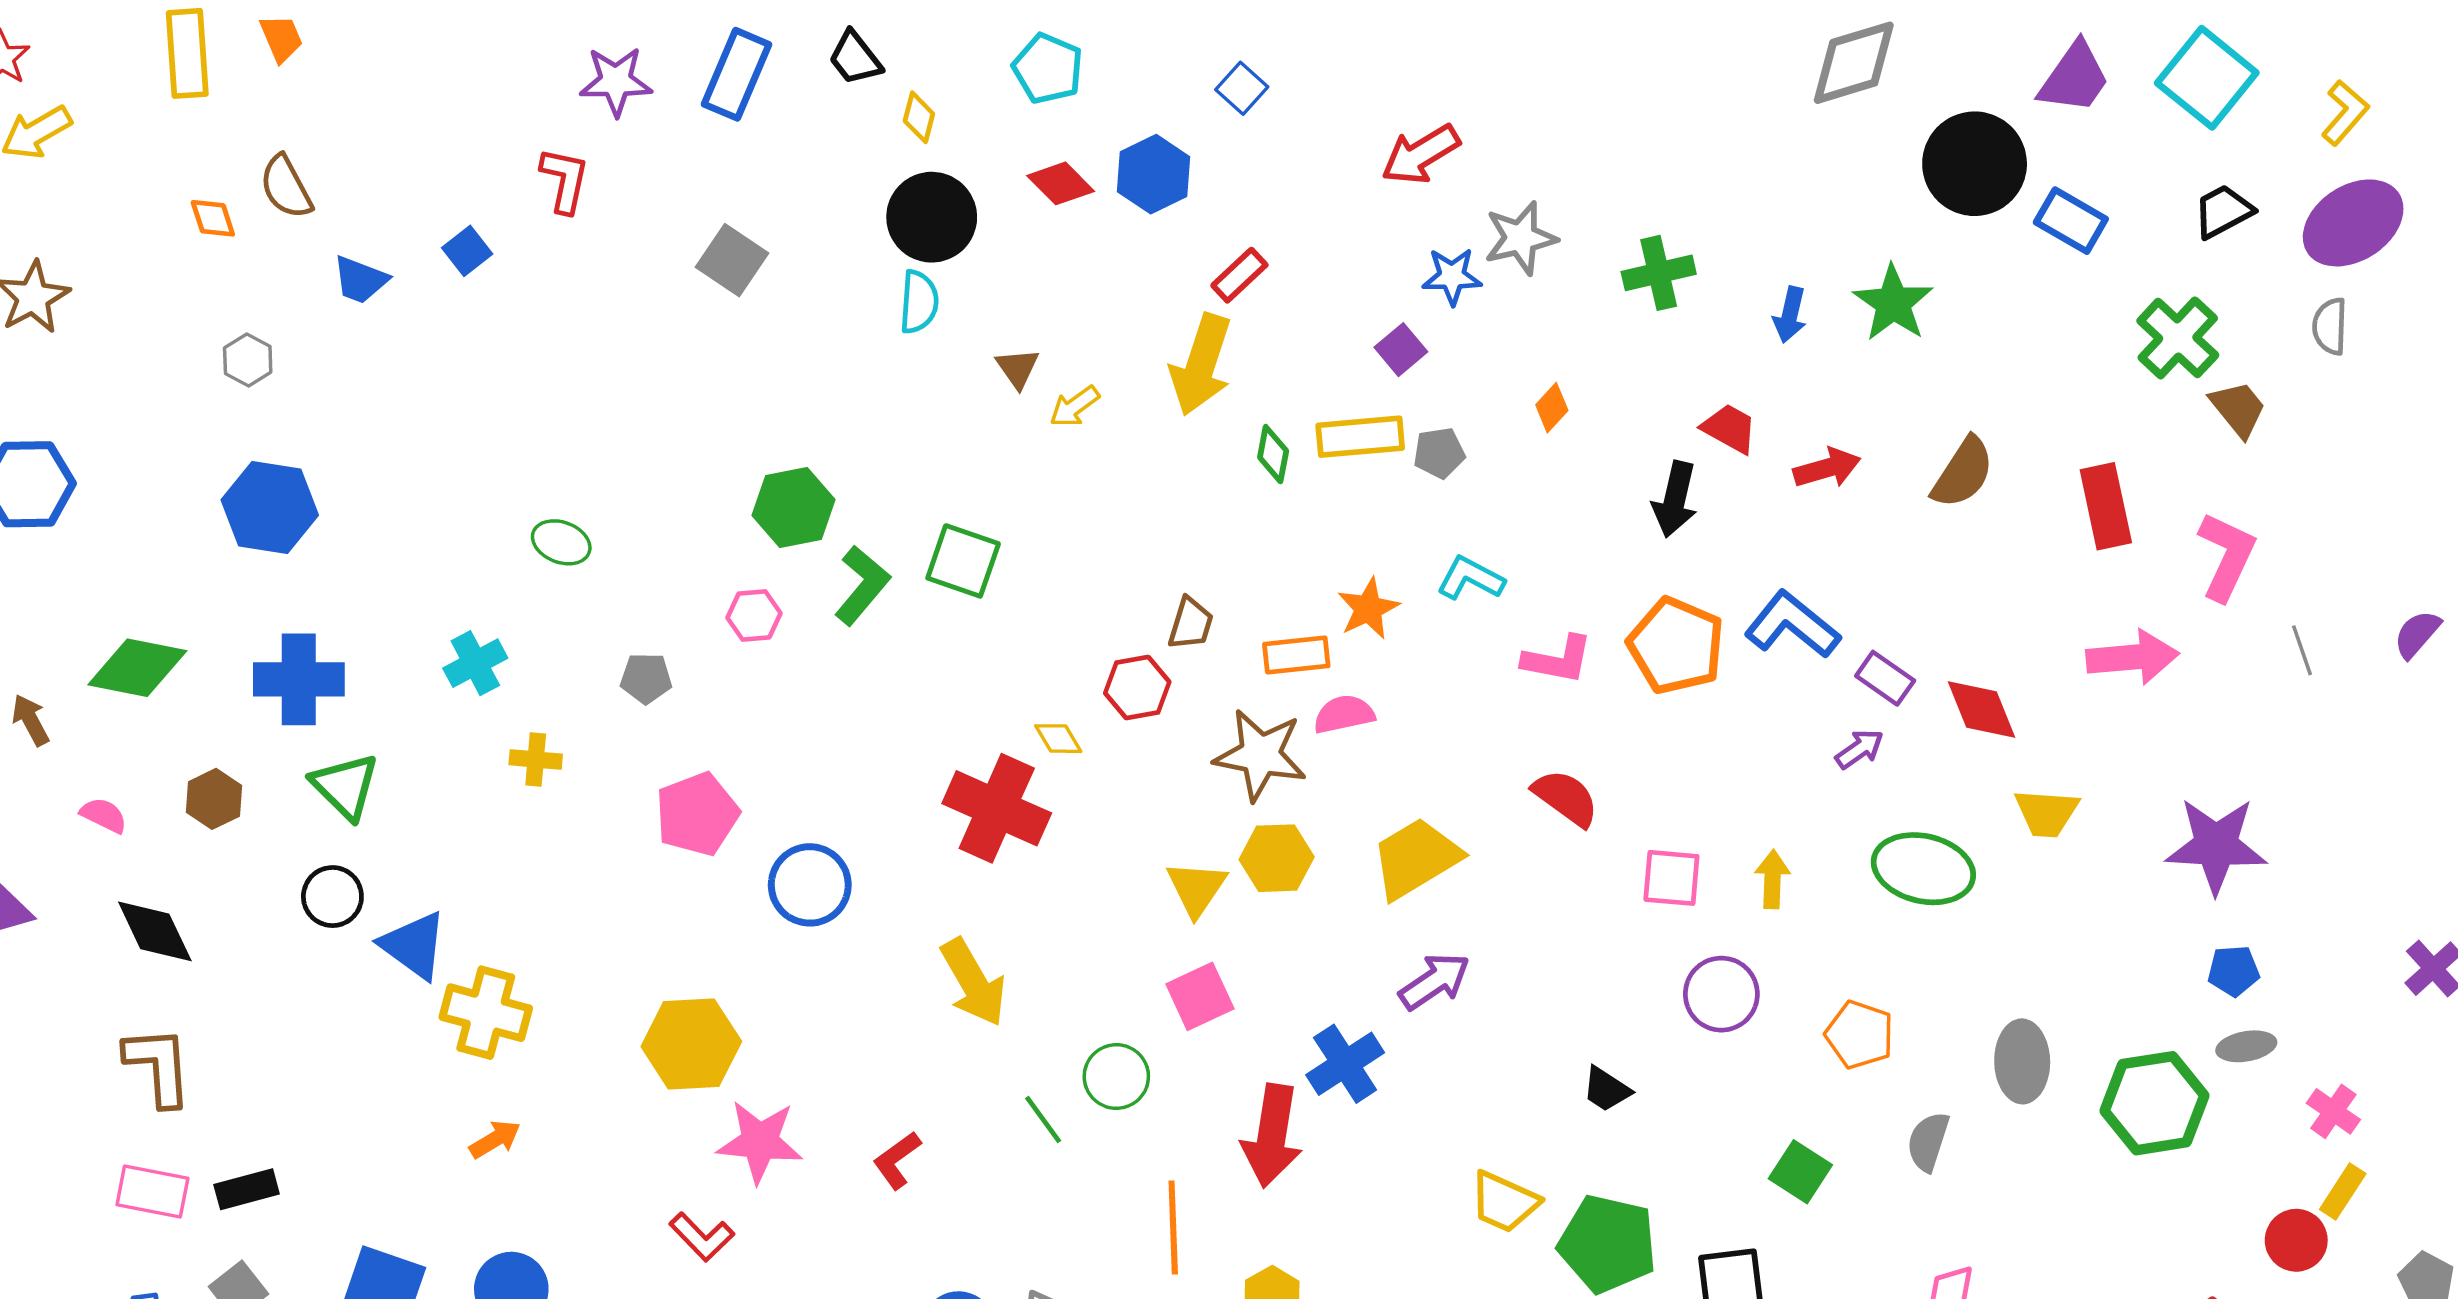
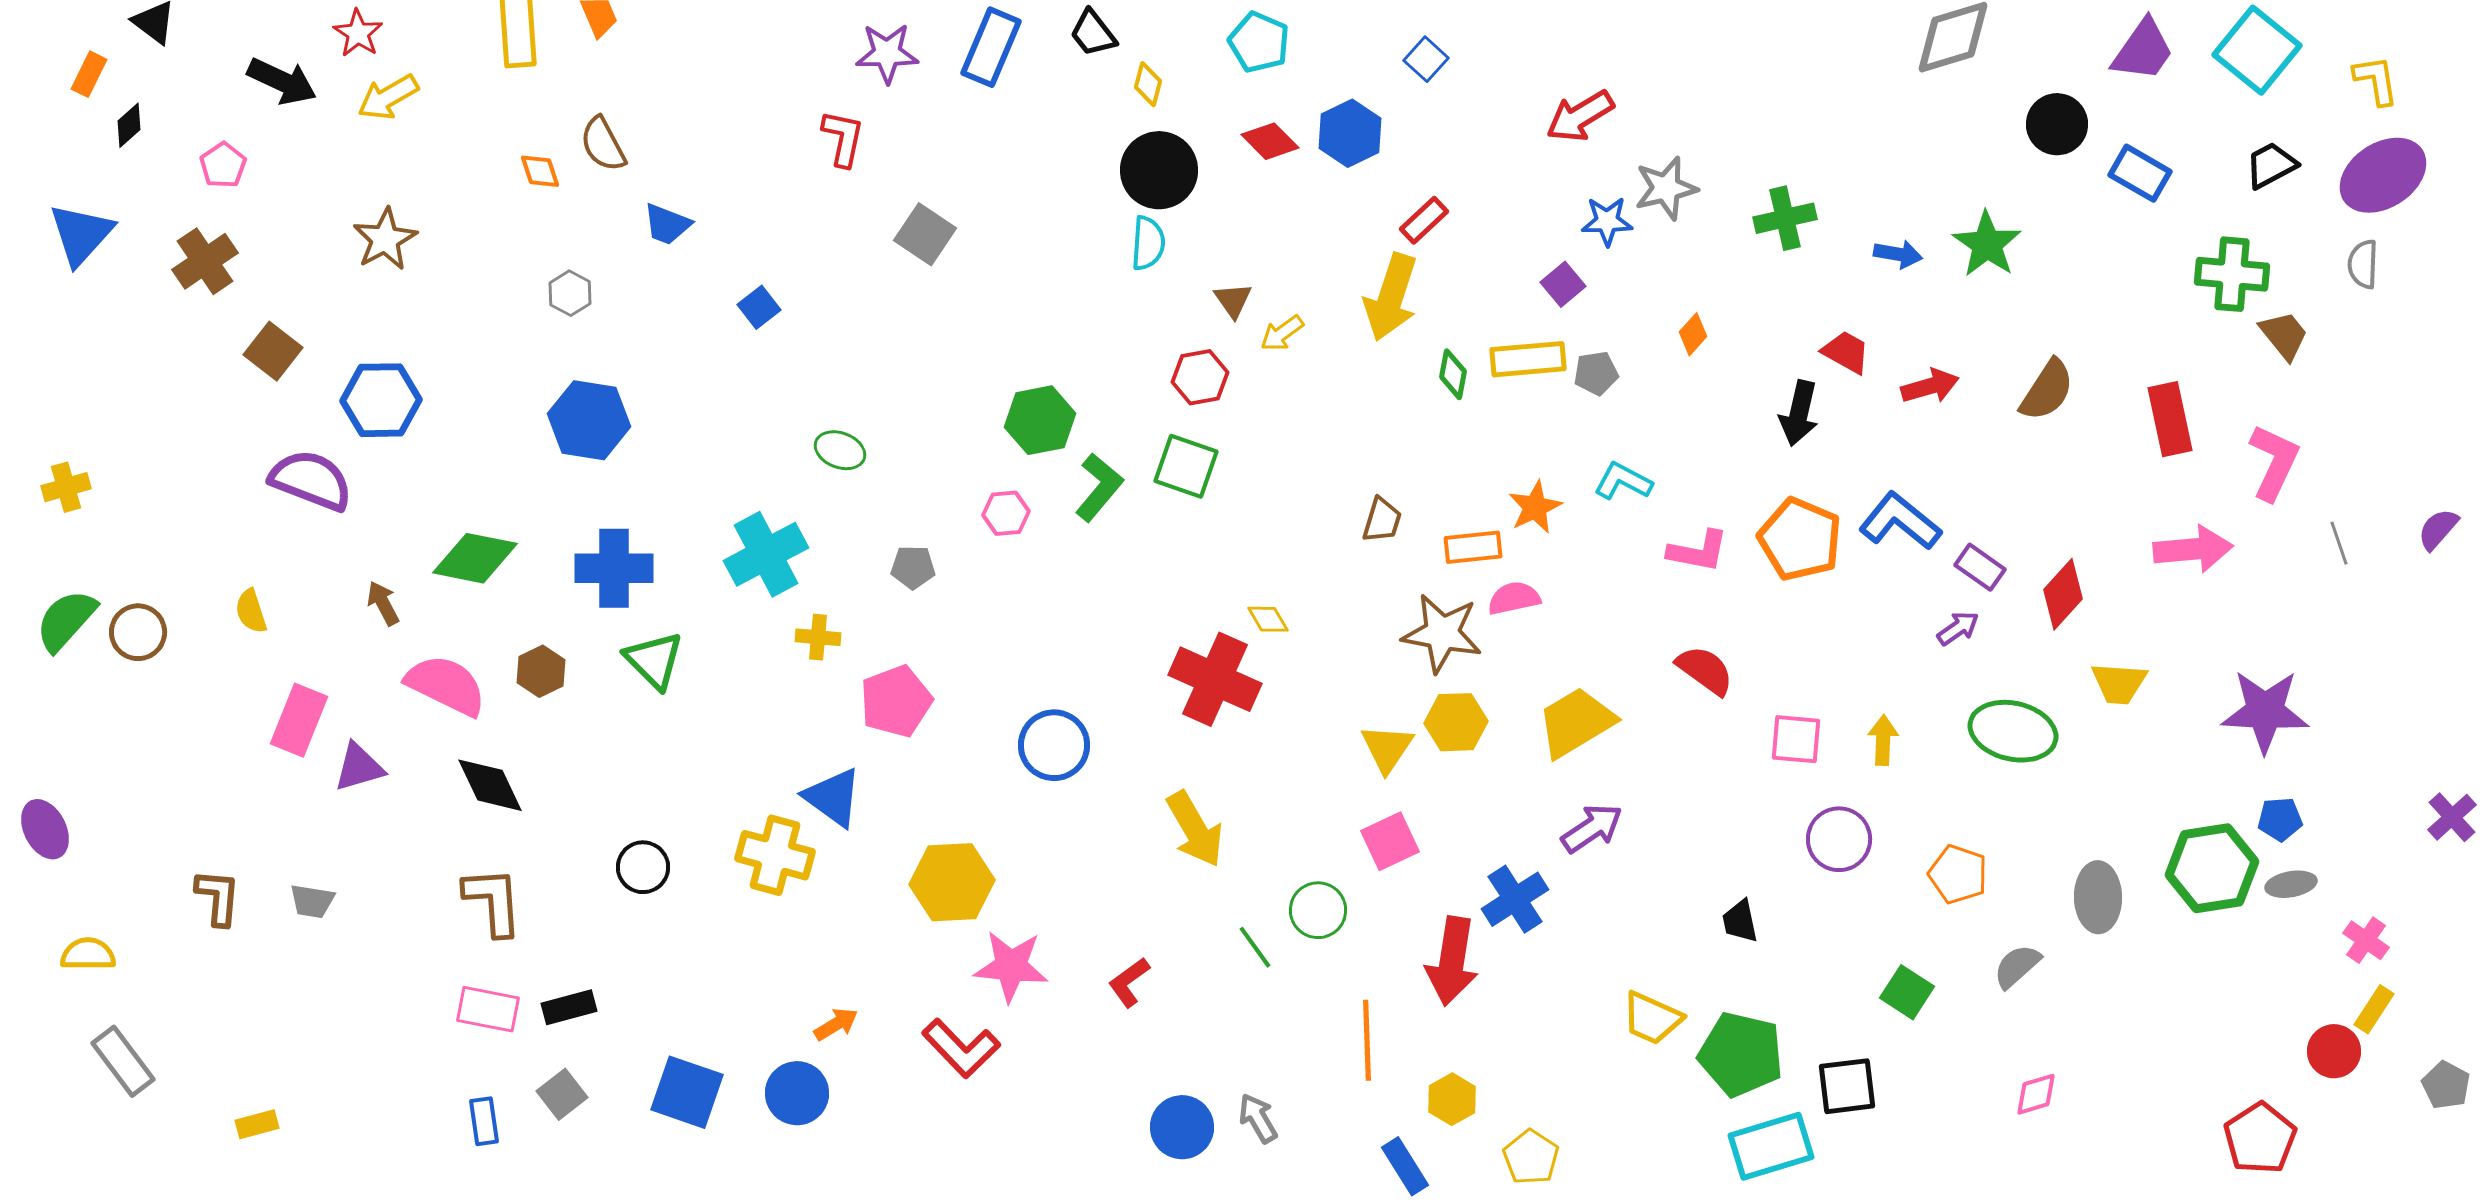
yellow L-shape: (2345, 113) -> (2376, 80), turned -50
black circle: (1975, 164) -> (2057, 124), size x0.7
blue square: (467, 251) -> (759, 307), moved
gray square: (732, 260) -> (925, 234), moved
blue arrow: (1790, 315) -> (1898, 254), turned -93
green cross: (2178, 338) -> (2232, 274), turned -38
cyan cross: (475, 663) -> (766, 554), size x1.5
red hexagon: (1137, 687) -> (1200, 377), moved
red diamond: (1981, 710) -> (2063, 594), turned 64
pink pentagon: (697, 814) -> (896, 701), moved
pink semicircle: (104, 815) -> (446, 685), size x2.0
black circle: (332, 897) -> (643, 867), moved
blue triangle: (414, 945) -> (833, 797), moved
black trapezoid: (1606, 1089) -> (1740, 921), turned 45
green hexagon: (2155, 1103) -> (2212, 868), moved
orange arrow: (495, 1139) -> (836, 1024), moved
gray semicircle: (1928, 1142) -> (2017, 966), turned 30
red L-shape: (702, 1237) -> (961, 1048), size x1.4

